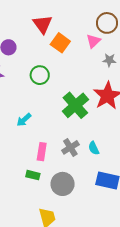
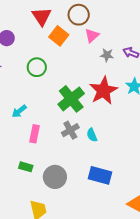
brown circle: (107, 23) -> (79, 15), moved
gray cross: (70, 147) -> (70, 130), moved
cyan semicircle: (94, 148) -> (92, 135), moved
pink rectangle: (42, 152) -> (34, 134), moved

